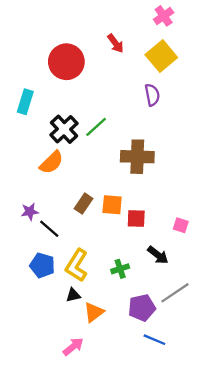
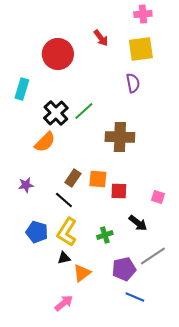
pink cross: (164, 16) -> (143, 14), turned 30
yellow square: (161, 56) -> (141, 49), turned 32
black line: (49, 229) -> (64, 200), moved

